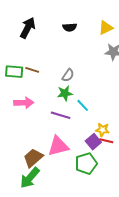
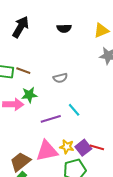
gray semicircle: (68, 75) -> (60, 78), turned 40
green star: (65, 93) -> (29, 95), moved
purple line: (61, 115) -> (51, 119), turned -36
yellow star: (102, 130) -> (67, 147), moved

